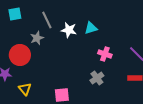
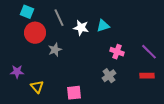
cyan square: (15, 14) -> (27, 12), turned 32
gray star: (37, 38) -> (55, 50), moved
red circle: (20, 55) -> (35, 33), moved

